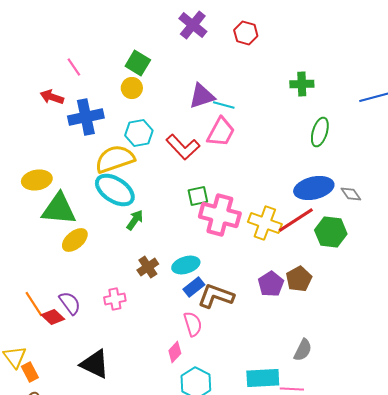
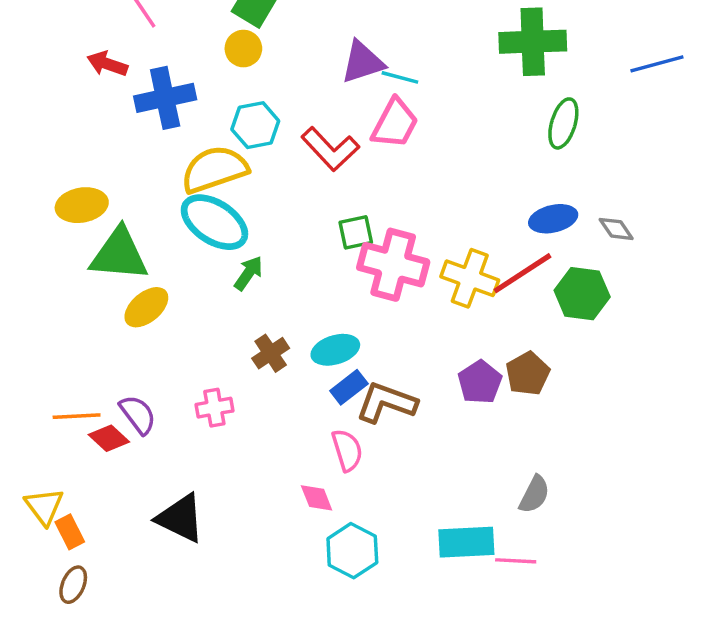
green cross: (302, 84) -> (533, 42), size x1.6
blue ellipse: (314, 188) -> (553, 219), size x0.7
orange line: (34, 304) -> (77, 416), turned -60
pink diamond: (175, 352) -> (317, 498), turned -65

